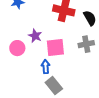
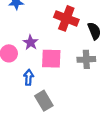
blue arrow: (46, 67) -> (29, 77), moved

